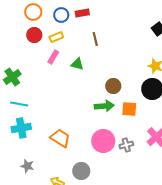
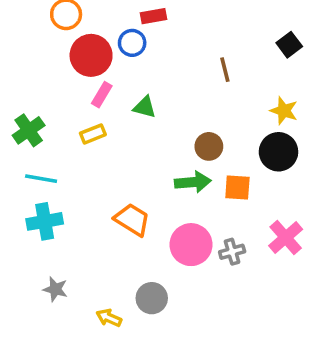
blue circle: (61, 15) -> (132, 43), moved
red circle: (34, 35) -> (91, 55), moved, size x1.5
yellow rectangle: (56, 37) -> (93, 134), moved
brown line: (95, 39) -> (225, 70), moved
orange trapezoid: (60, 138) -> (132, 220), moved

